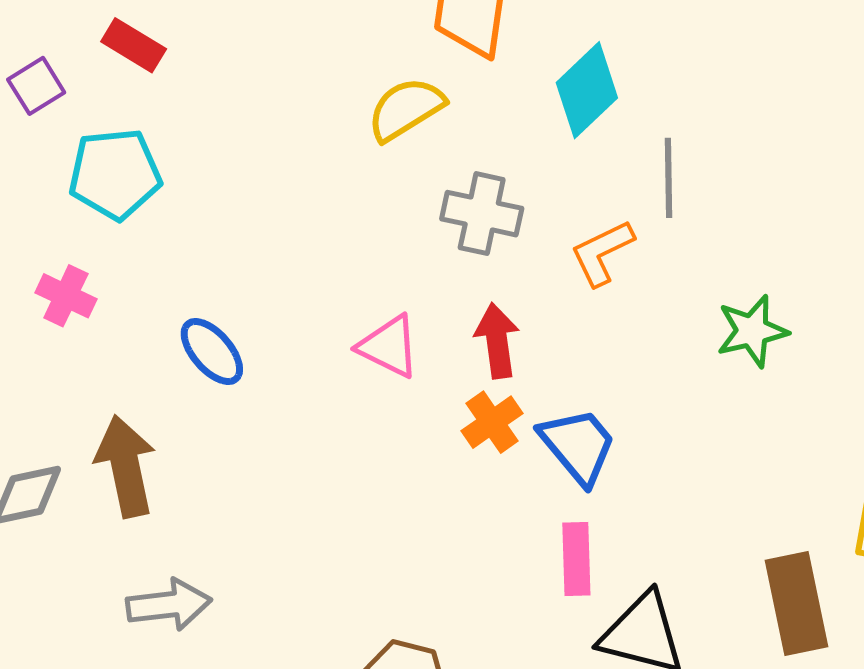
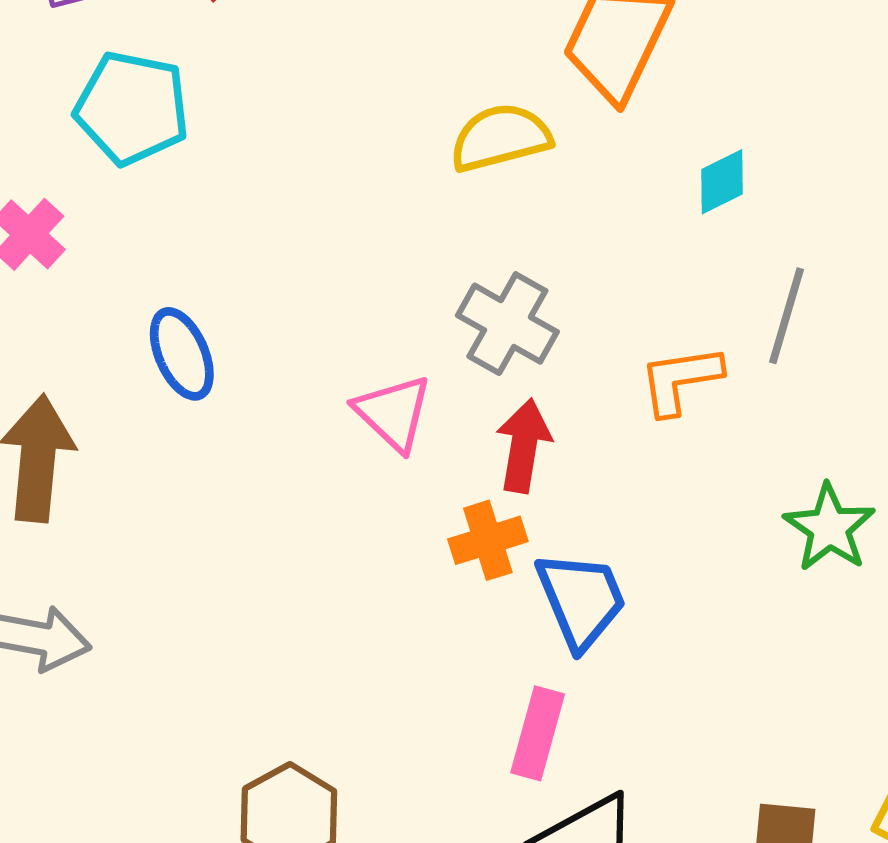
cyan diamond: (587, 90) -> (722, 182), size x0.6
gray cross: (482, 214) -> (507, 324), moved
green star: (752, 331) -> (829, 528), turned 30

